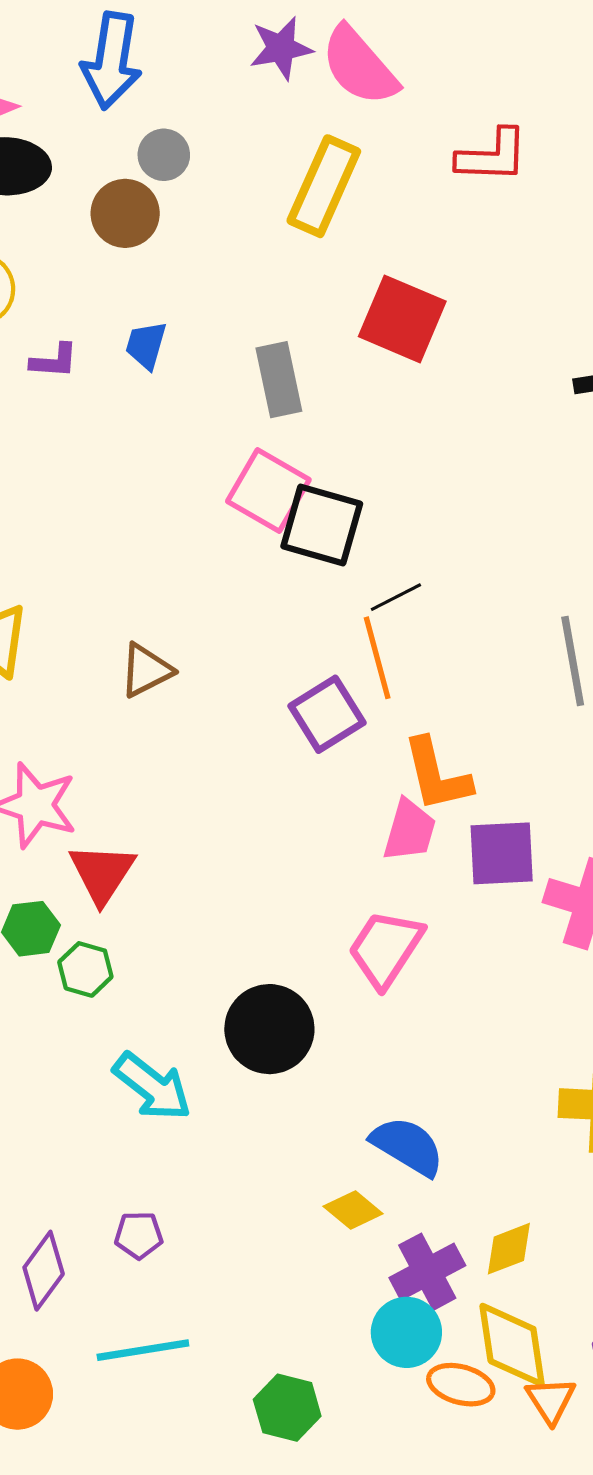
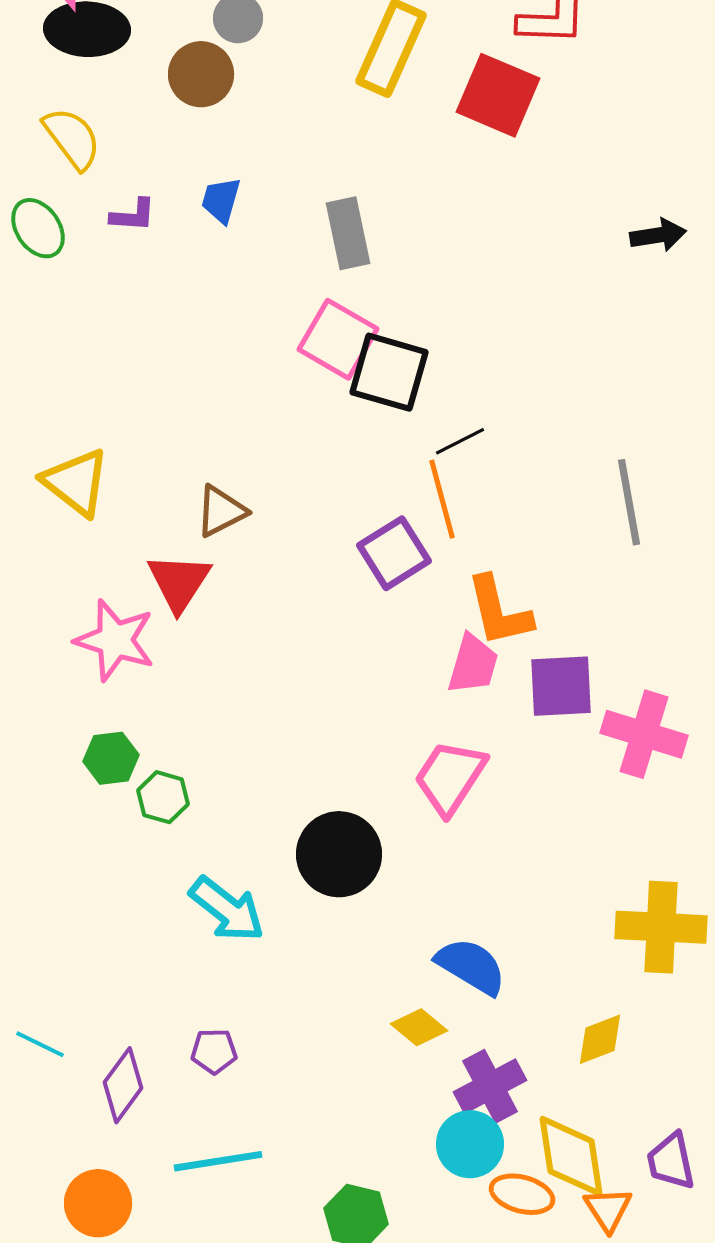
red square: (402, 319) -> (498, 95), moved
red triangle: (102, 873) -> (179, 582), moved
yellow diamond: (509, 1249) -> (600, 1039), moved

